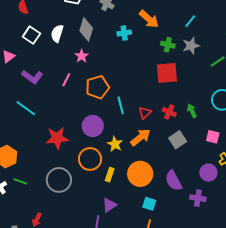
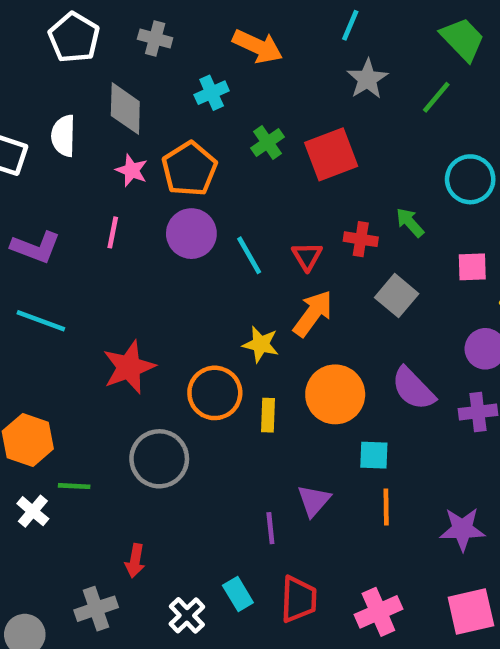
green cross: (168, 45) -> (268, 142), moved, turned -32
orange pentagon: (97, 87) -> (189, 169), moved
purple circle: (93, 126) -> (191, 234), moved
purple triangle: (109, 205) -> (314, 501), moved

